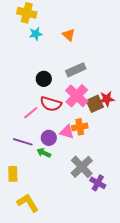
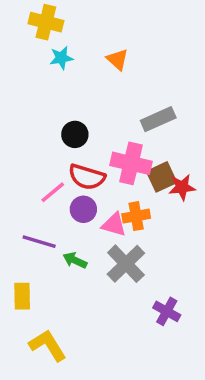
gray rectangle: (76, 70) -> (158, 119), moved
pink cross: (77, 96) -> (131, 163), turned -30
red star: (107, 99) -> (182, 187), moved
purple circle: (49, 138) -> (83, 209), moved
gray cross: (82, 167) -> (126, 264), moved

